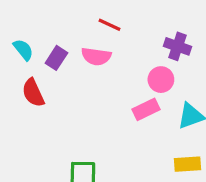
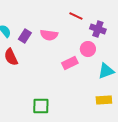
red line: (109, 25) -> (76, 16), moved
pink rectangle: (146, 109) -> (70, 63), moved

